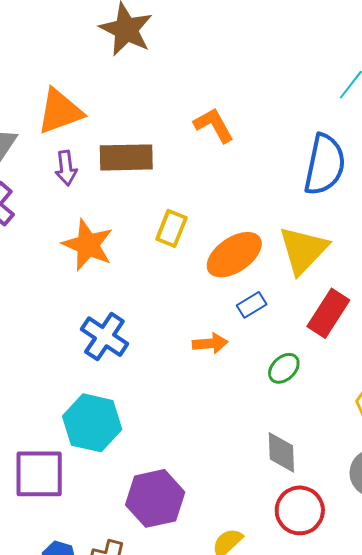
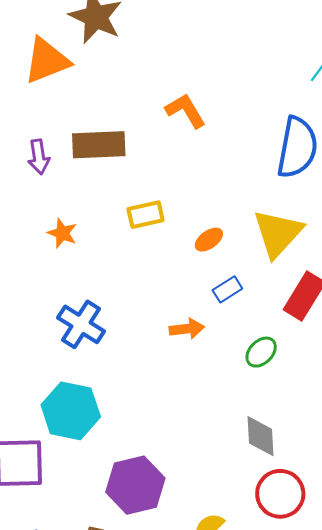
orange triangle: (60, 111) -> (47, 61), moved
yellow rectangle: (171, 228) -> (146, 215), turned 57
orange star: (88, 245) -> (62, 233), size x0.6
orange ellipse: (234, 255) -> (209, 240), size x0.5

